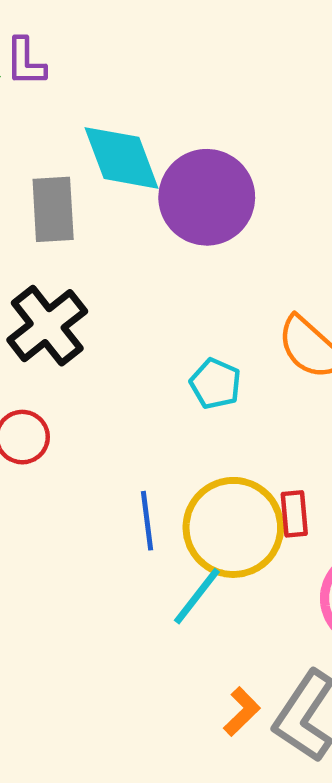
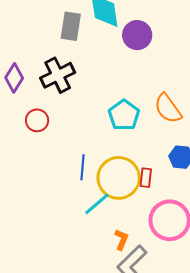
purple circle: (207, 197) -> (137, 35), size x0.7
cyan pentagon: (215, 384) -> (124, 115), size x1.4
orange L-shape: (242, 712) -> (121, 240), moved, turned -35

